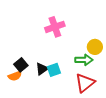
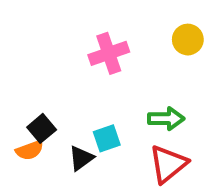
yellow circle: (95, 47) -> (188, 40), moved
black triangle: (42, 69) -> (81, 158), moved

